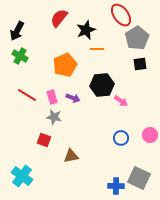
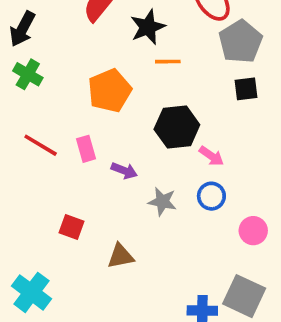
purple arrow: (73, 98) -> (124, 171), moved
gray star: (54, 117) -> (162, 202), moved
pink circle: (150, 135) -> (253, 231), moved
blue circle: (121, 138) -> (211, 196), moved

